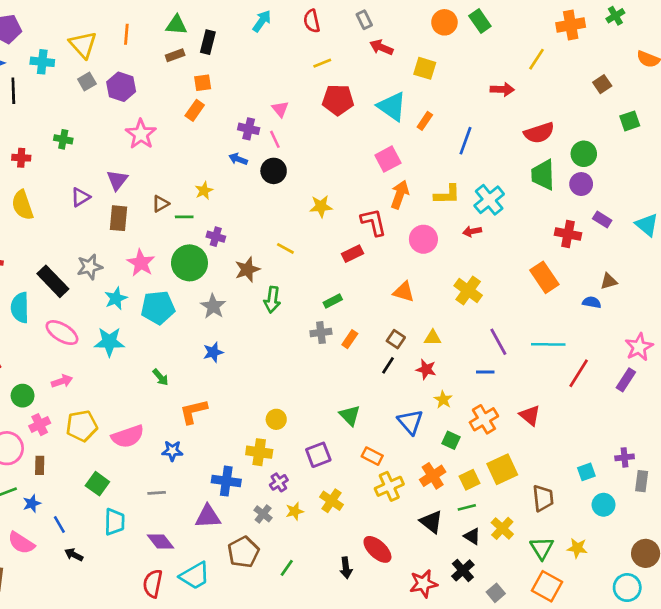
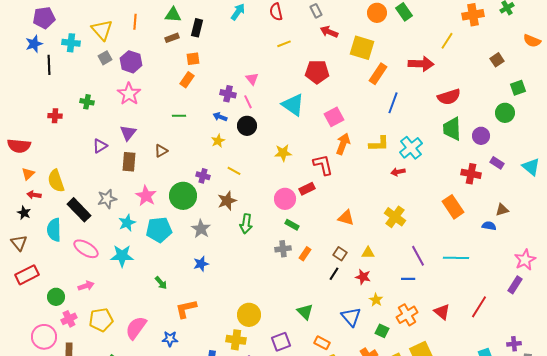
yellow square: (425, 68) -> (362, 48), size x1.4
red arrow: (502, 89) -> (421, 64), size x1.4
red pentagon: (338, 100) -> (317, 72), moved
cyan triangle: (392, 106) -> (293, 105), moved
orange rectangle: (425, 121) -> (378, 74), moved, size x1.5
pink star: (141, 134) -> (129, 94), moved
green circle: (584, 154) -> (505, 113), moved
yellow star: (204, 191) -> (218, 141), moved
yellow semicircle: (23, 205) -> (56, 181), moved
green line: (184, 217) -> (179, 116), moved
pink circle: (423, 239) -> (285, 199), moved
yellow line: (285, 248) -> (234, 171), moved
green rectangle: (333, 301) -> (292, 225), turned 56
red line: (579, 373) -> (479, 307), moved
yellow circle: (276, 419) -> (249, 315), size x1.5
pink semicircle: (128, 436) -> (136, 328), turned 145

